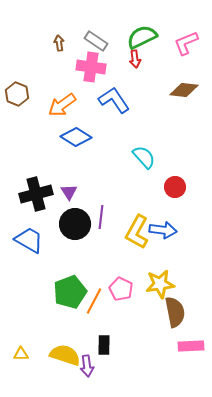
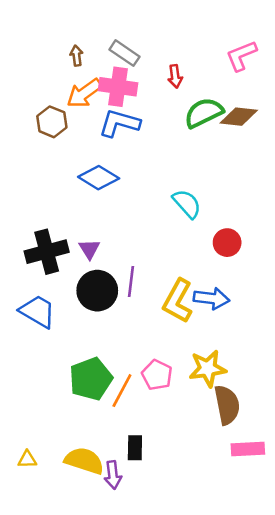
green semicircle: (142, 37) -> (204, 113), moved
brown hexagon: (17, 94) -> (52, 122), moved
blue L-shape: (114, 100) -> (119, 123), moved, turned -40
orange arrow: (62, 105) -> (84, 93), moved

